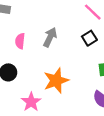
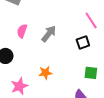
orange star: (56, 81) -> (45, 73), size x0.6

